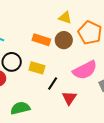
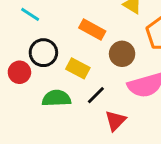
brown circle: (64, 40) -> (122, 54), moved
green semicircle: (20, 108) -> (56, 98), moved

